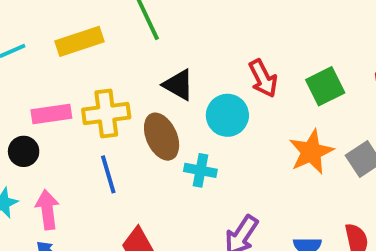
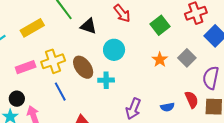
red arrow: (263, 78) -> (122, 13), moved
black triangle: (178, 85) -> (89, 26), moved
black circle: (24, 151) -> (17, 99), moved
orange star: (311, 152) -> (160, 60), size x0.7

